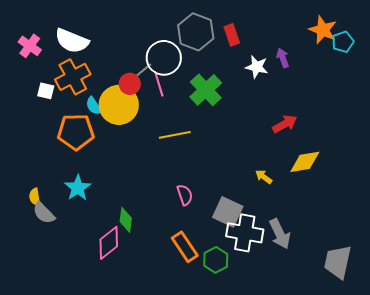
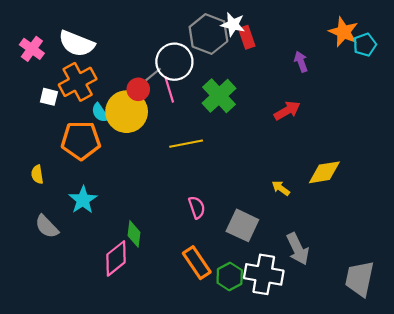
white star: (257, 67) -> (233, 24), moved
red arrow: (285, 124) -> (287, 111), moved
yellow semicircle: (35, 197) -> (37, 174), moved
white cross: (245, 233) -> (264, 274), moved

